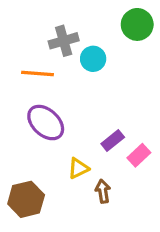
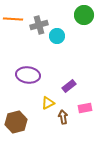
orange line: (38, 74) -> (13, 19), moved
purple ellipse: (46, 123) -> (28, 75), turned -35
pink rectangle: (139, 155) -> (85, 108), moved, turned 32

